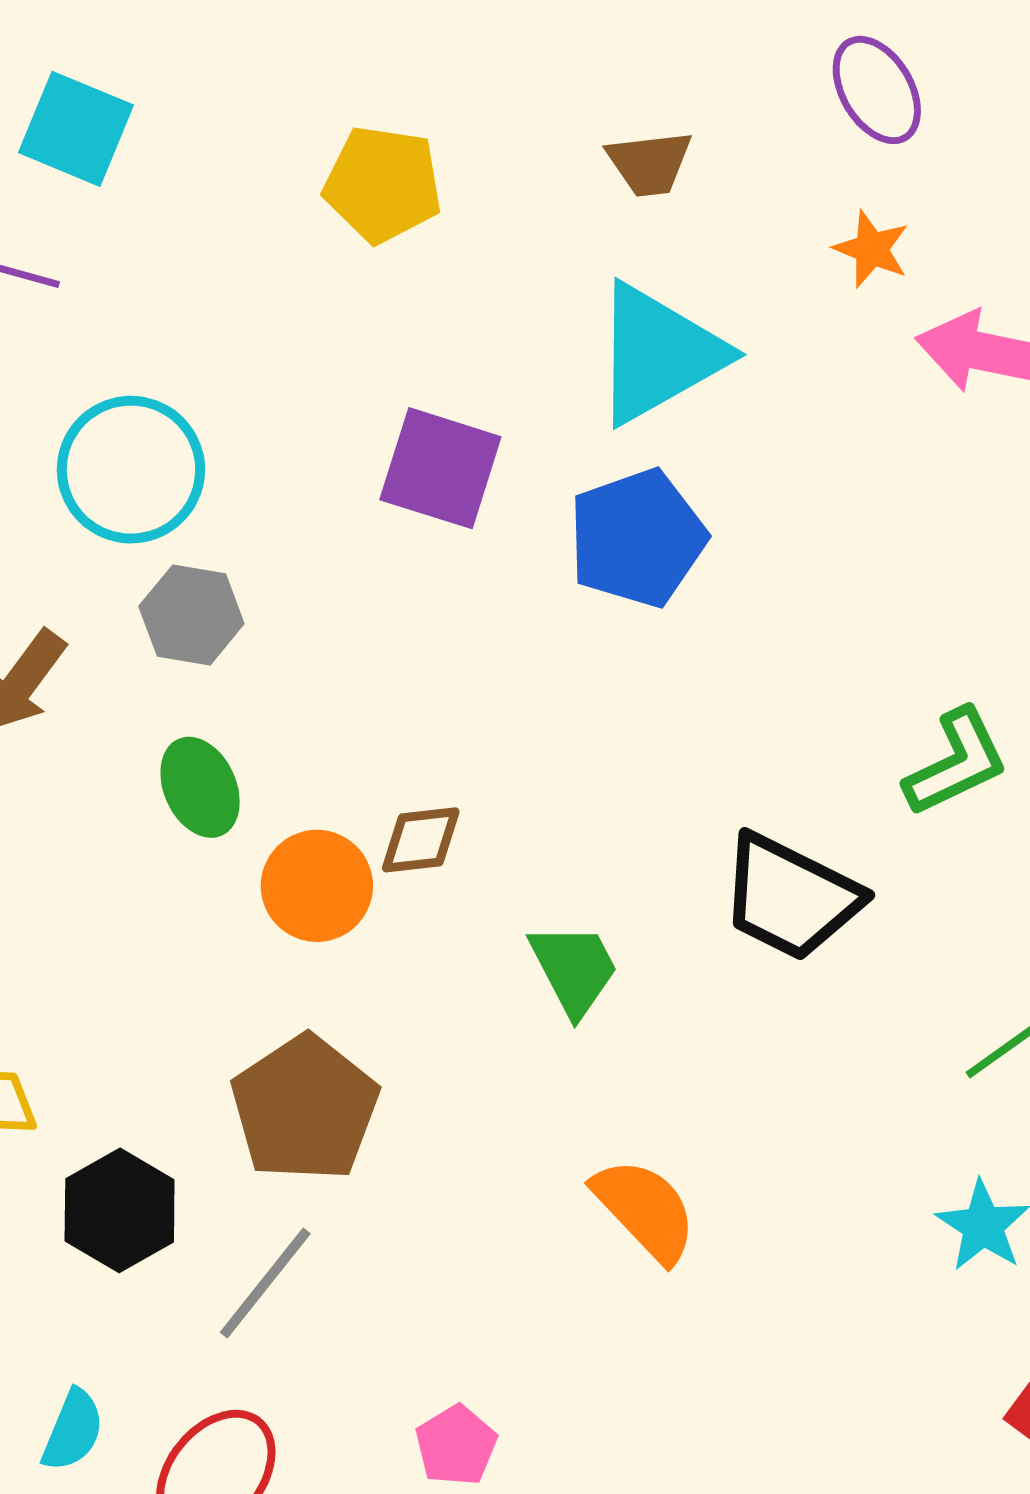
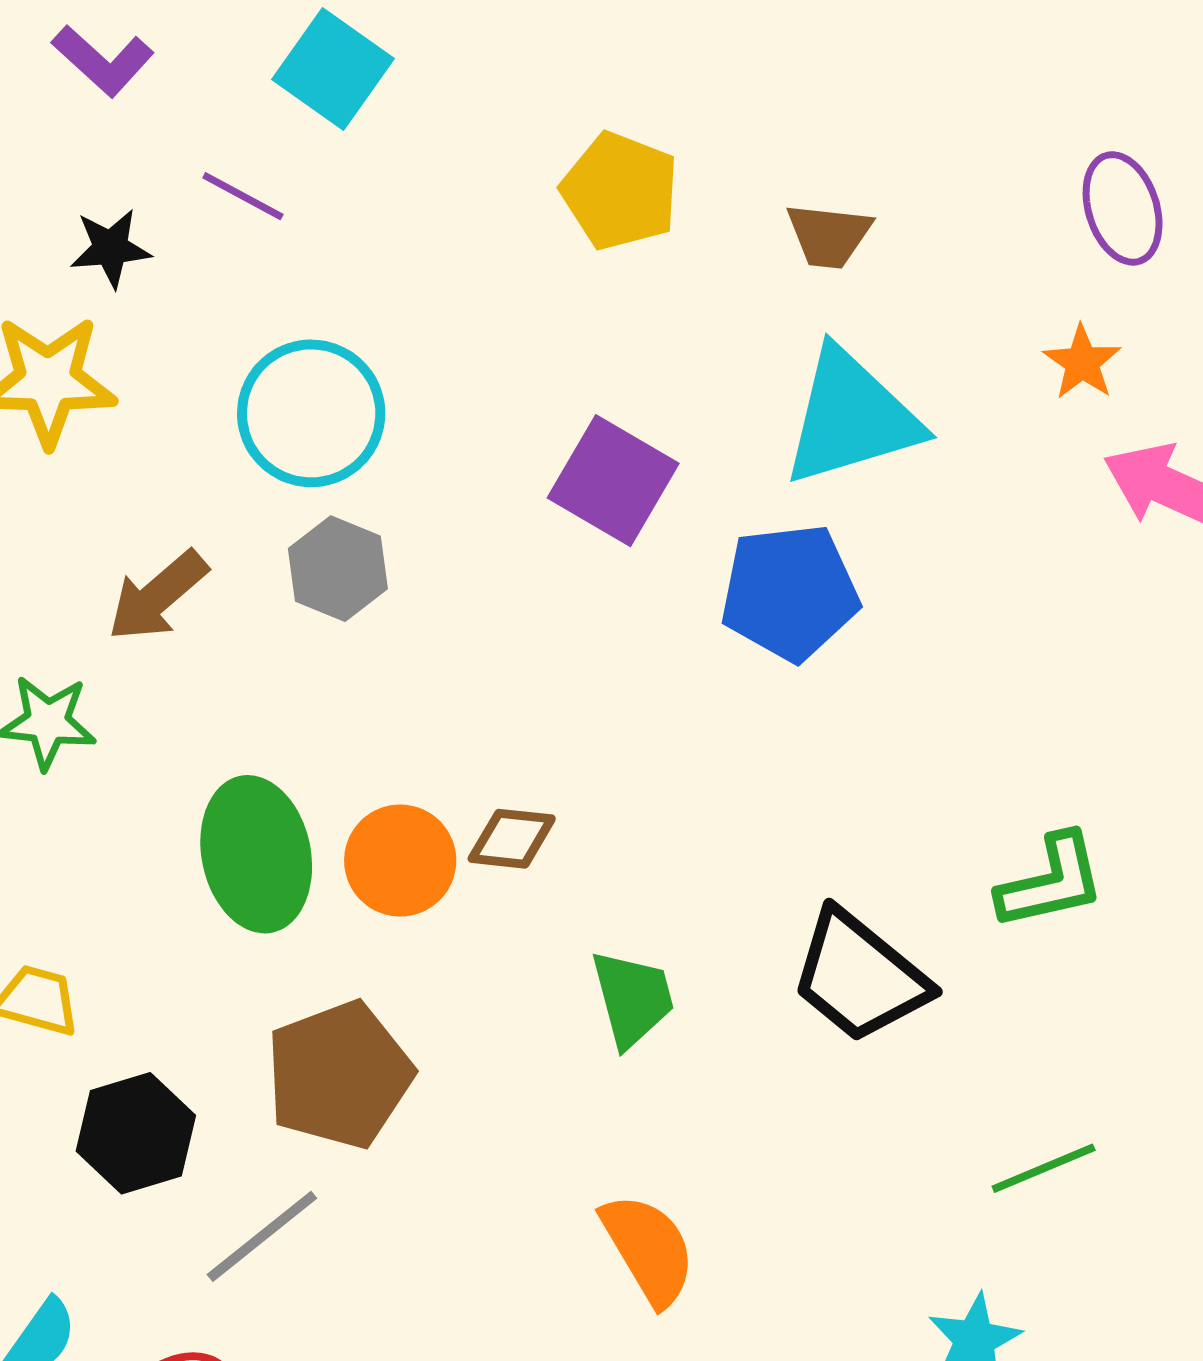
brown trapezoid: (649, 163) -> (829, 235), moved
green ellipse: (200, 787) -> (256, 854), moved, size x1.5

